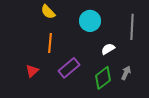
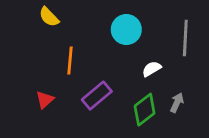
yellow semicircle: (48, 12) -> (49, 17), moved

